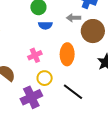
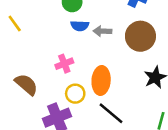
gray arrow: (74, 18) -> (102, 31), moved
orange ellipse: (67, 54) -> (101, 81), moved

